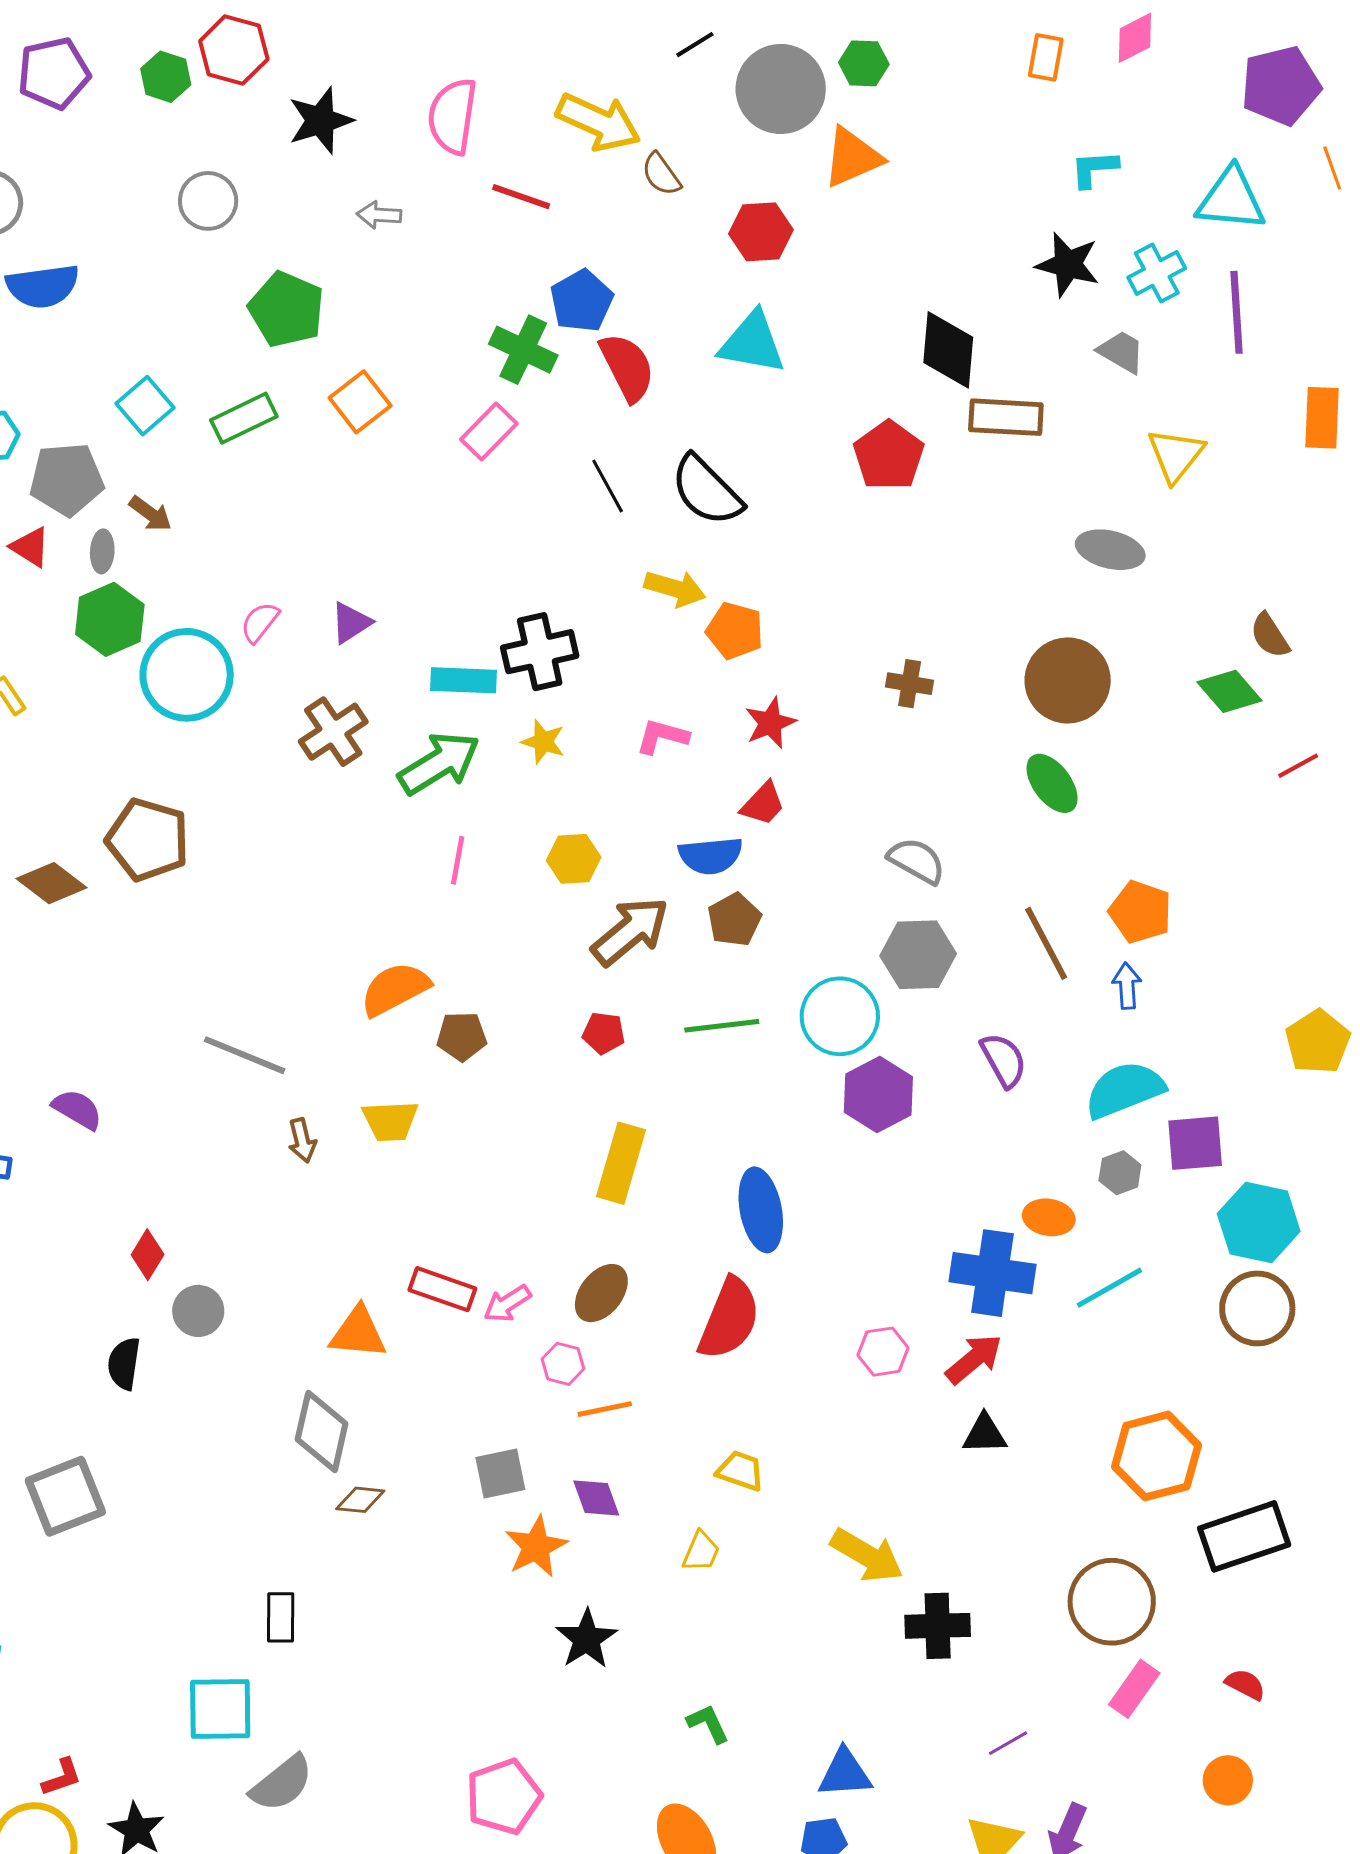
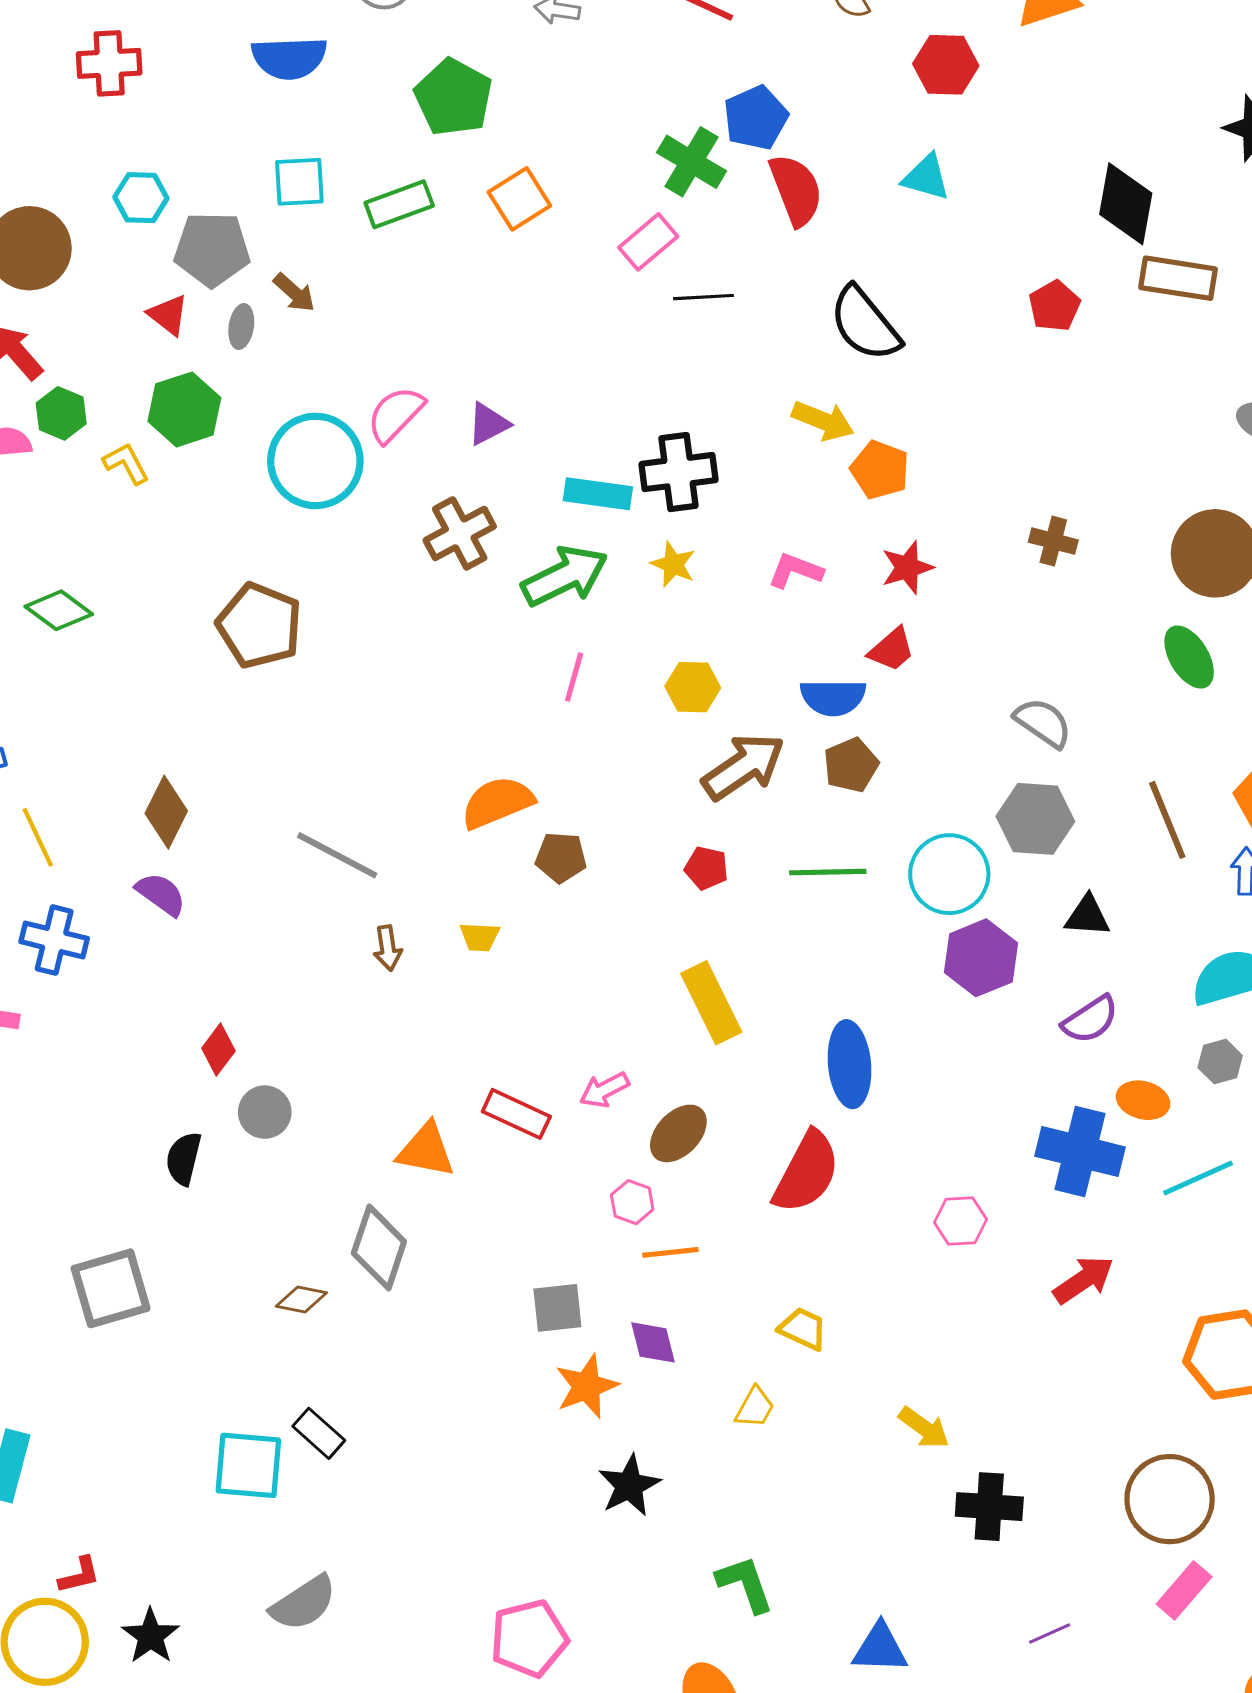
blue semicircle: (43, 286) -> (289, 58), moved
cyan triangle: (752, 343) -> (926, 177), size x0.7
cyan square: (145, 406) -> (299, 182), turned 32
red pentagon: (889, 456) -> (1054, 306), size x0.7
black line: (608, 486) -> (703, 297), moved, turned -70
green hexagon: (110, 619) -> (184, 409), moved
pink semicircle: (260, 622) -> (395, 414), size x1.4
brown diamond: (51, 883) -> (166, 812), moved, turned 74
purple semicircle: (1004, 1060) -> (1090, 1019), moved, turned 80
yellow trapezoid: (390, 1121) -> (480, 937), size x0.7
yellow rectangle: (621, 1163) -> (711, 1003), turned -48
pink arrow: (507, 1304) -> (604, 1090), moved
red arrow: (974, 1359) -> (1083, 1280), moved
black triangle: (985, 1434) -> (1087, 916), moved
brown diamond: (360, 1500) -> (301, 1299), moved
yellow arrow: (867, 1555) -> (924, 1428), size x0.7
black rectangle: (281, 1617) -> (319, 1433), turned -54
cyan square: (220, 1709) -> (248, 1465), moved
green L-shape: (708, 1724) -> (745, 1584), size x1.4

